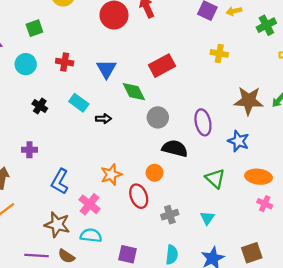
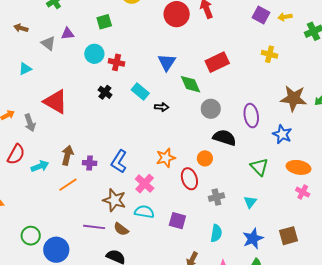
red cross: (65, 62) -> (117, 62), moved
purple cross: (29, 150) -> (90, 163), moved
purple square: (127, 254) -> (177, 221), moved

